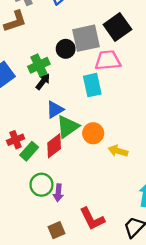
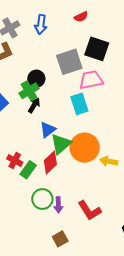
black square: (117, 27) -> (97, 49), turned -30
black circle: (66, 49) -> (36, 79), moved
orange circle: (93, 133) -> (85, 148), size x1.5
red cross: (16, 140) -> (15, 161), turned -35
red L-shape: (92, 219) -> (89, 210), moved

